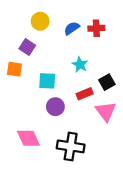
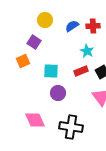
cyan star: (80, 65) -> (87, 51), moved
orange square: (14, 69) -> (23, 61), turned -32
red rectangle: (85, 94) -> (81, 71), moved

